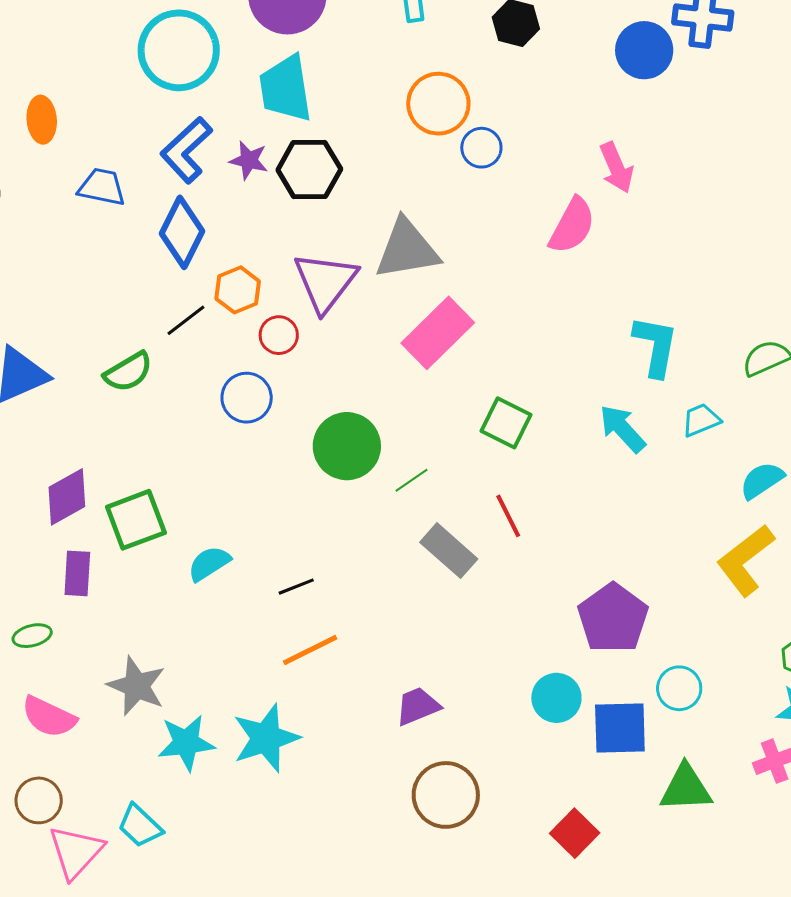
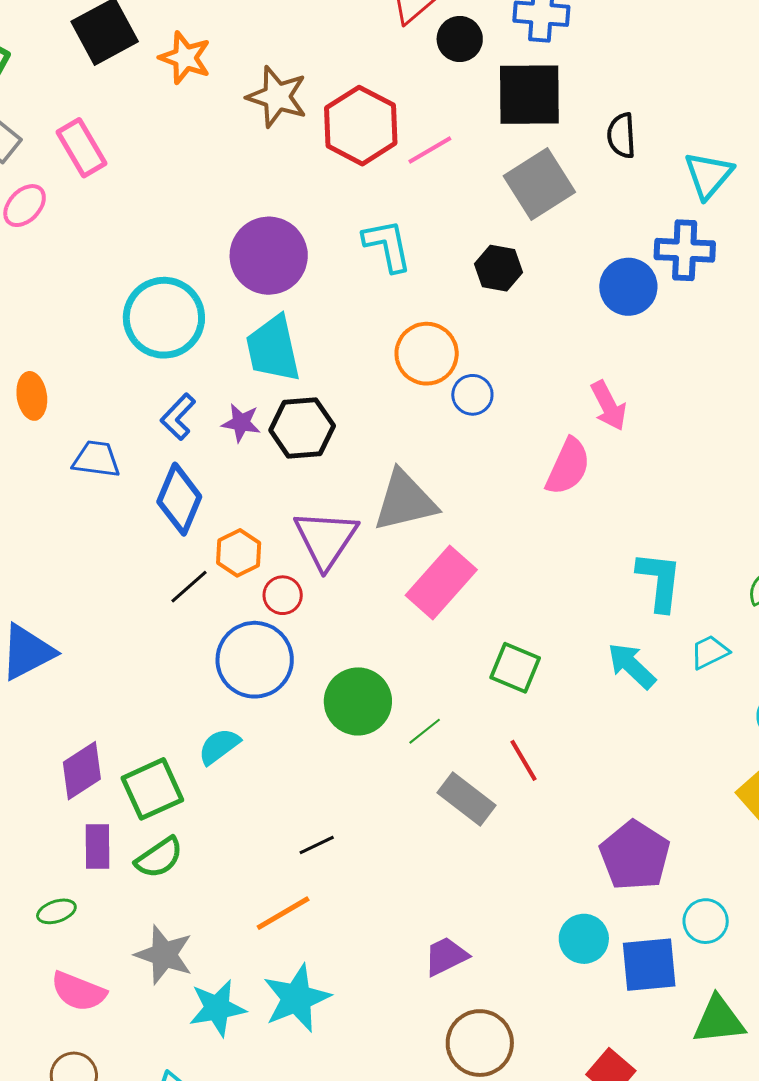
blue L-shape: (186, 150) -> (178, 417), size x0.7
green semicircle: (128, 372) -> (159, 858), moved
blue circle: (247, 398) -> (255, 660), size x1.5
cyan semicircle: (209, 563) -> (219, 746), moved
orange line: (310, 650) -> (283, 913), moved

